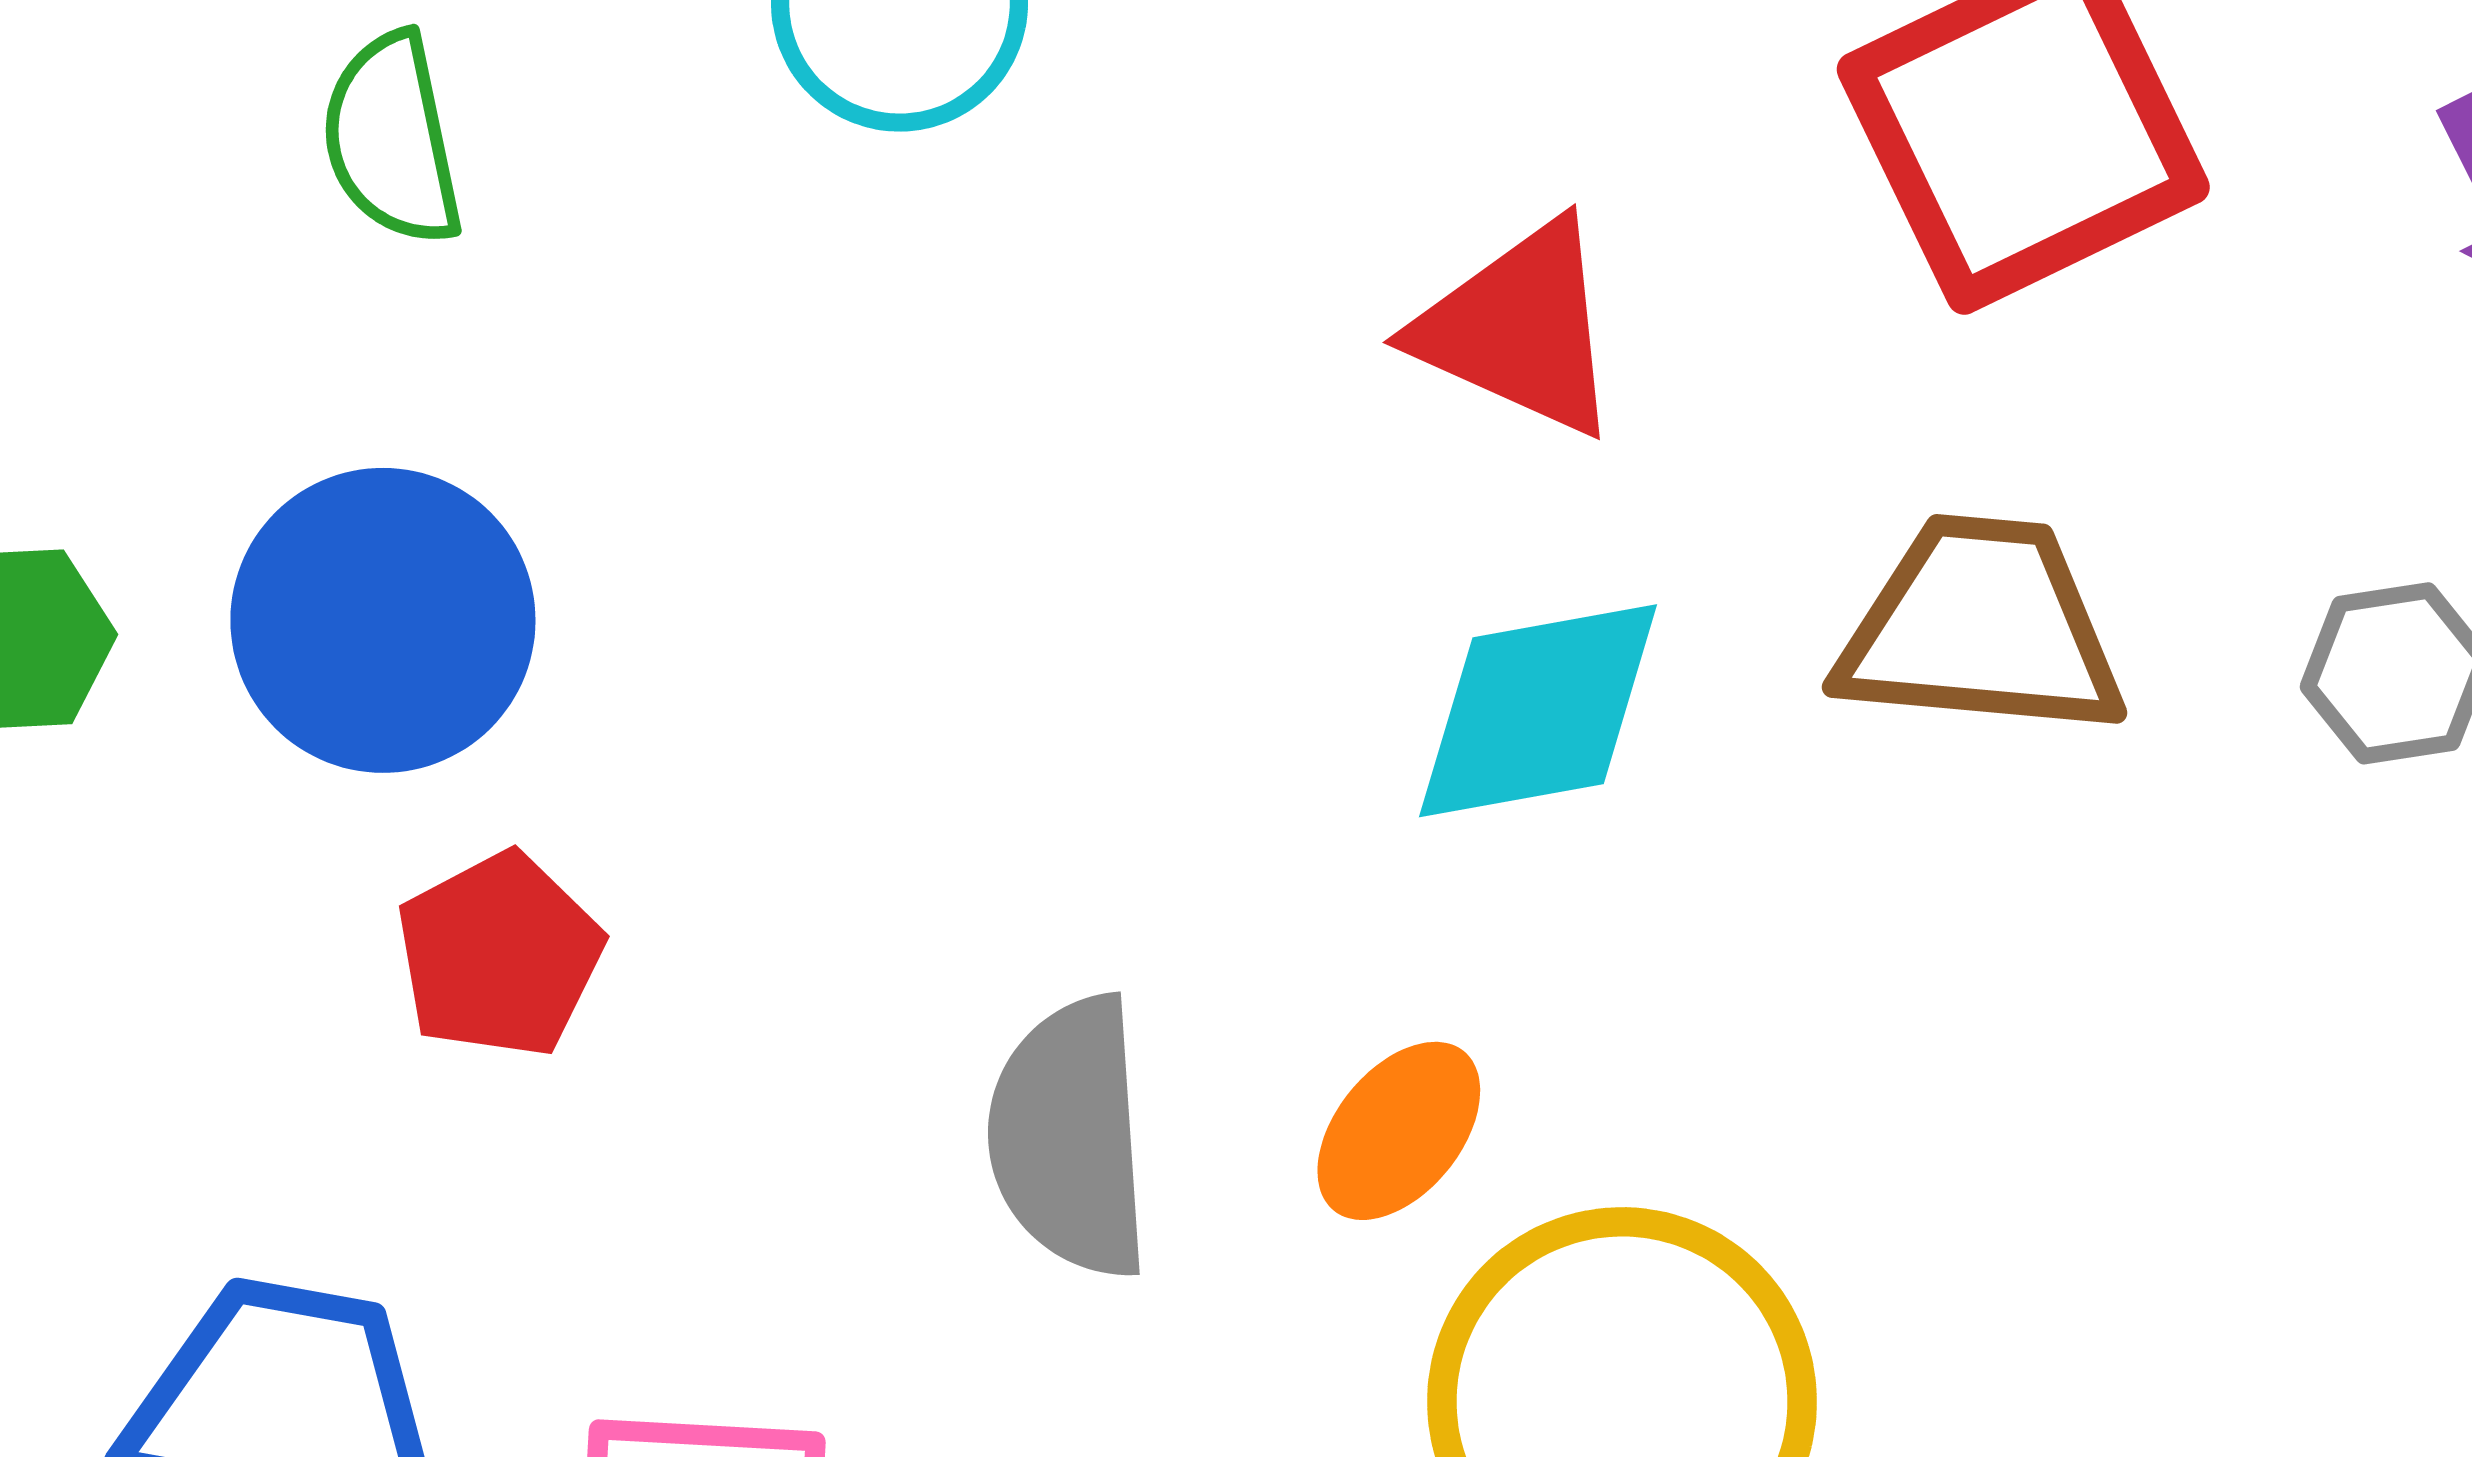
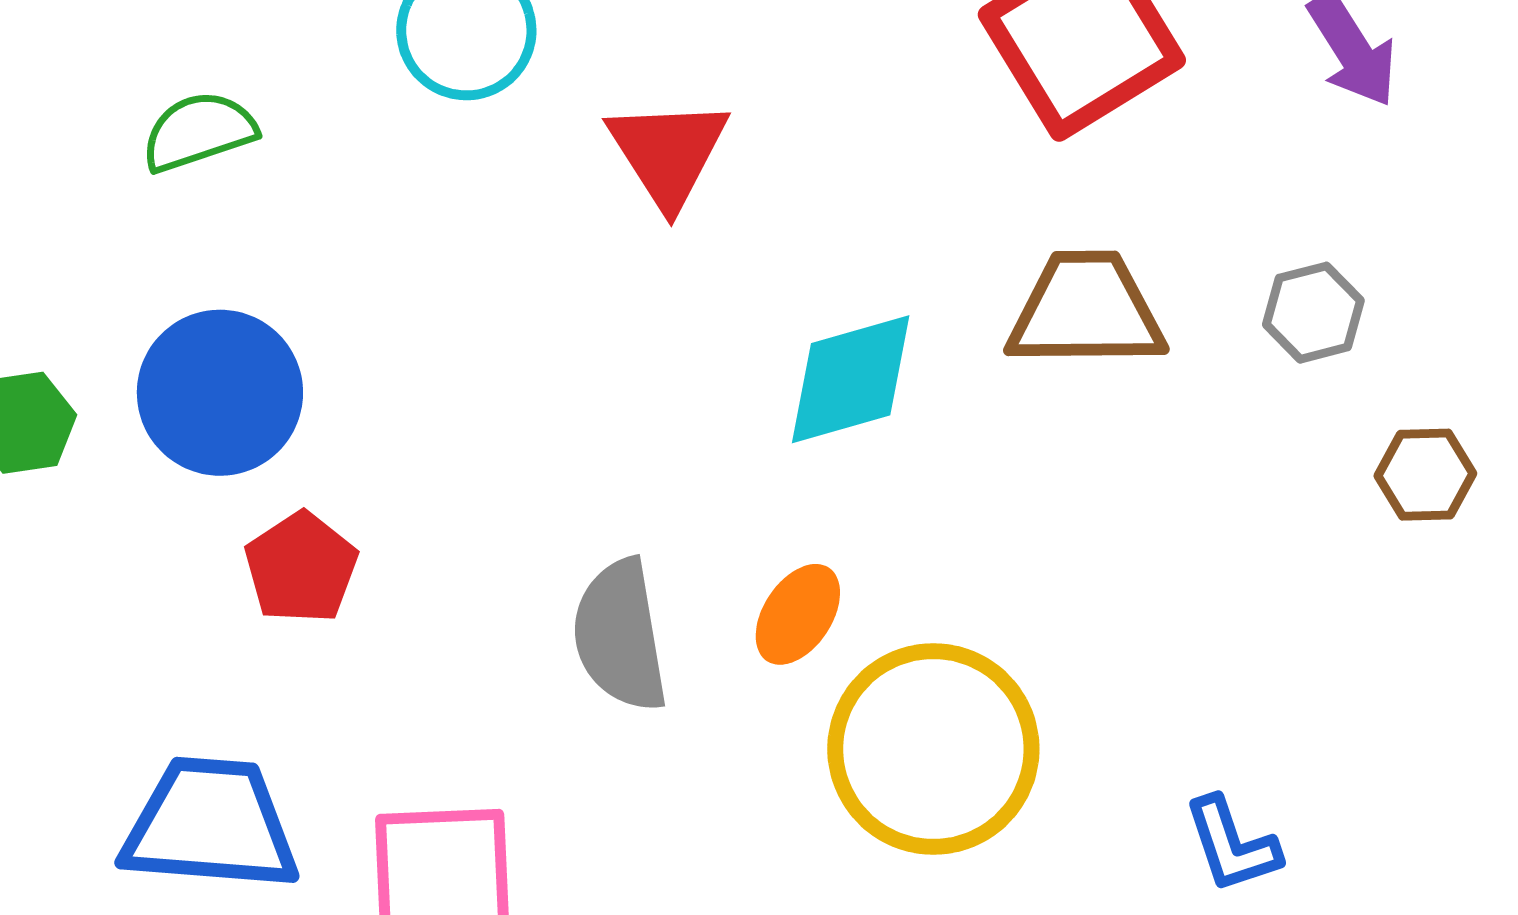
green semicircle: (392, 139) -> (199, 132), turned 89
red triangle: (1519, 329) -> (668, 153), moved, turned 39

